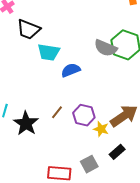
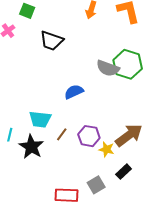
black trapezoid: (28, 29) -> (52, 41), moved
cyan trapezoid: (49, 52) -> (40, 119), moved

